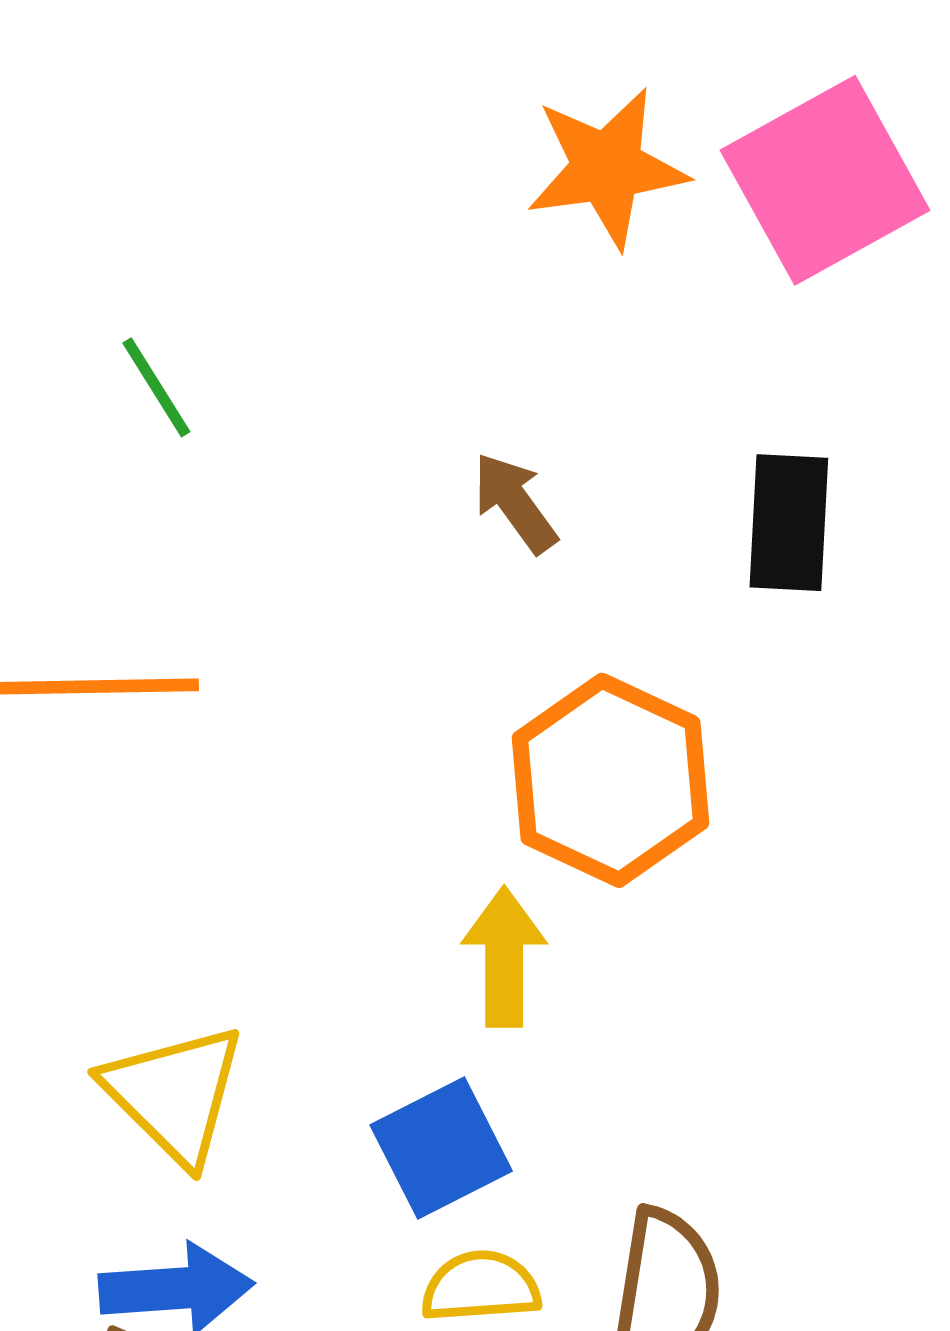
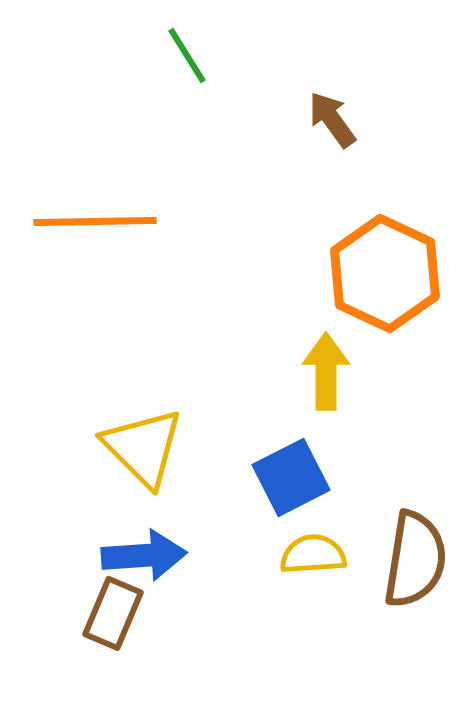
green line: (156, 387) -> (187, 55), moved

